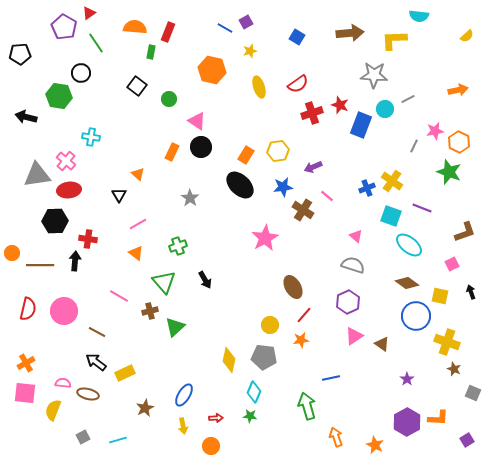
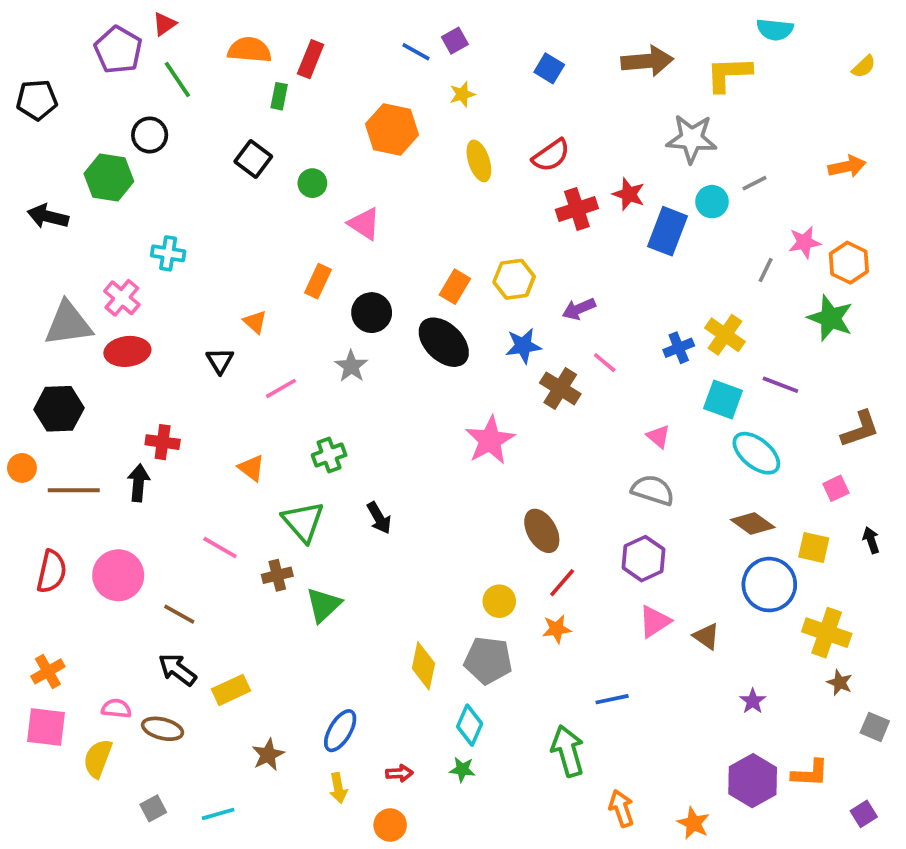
black circle: (201, 147) -> (372, 313), moved
black hexagon: (55, 221) -> (59, 409), moved
pink line: (138, 224) -> (281, 388), moved

